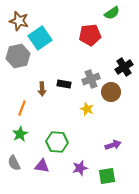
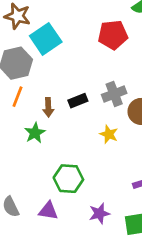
black rectangle: (64, 84) -> (78, 101), turned -32
orange line: (22, 108) -> (17, 97), moved
green star: (20, 134) -> (35, 133), moved

